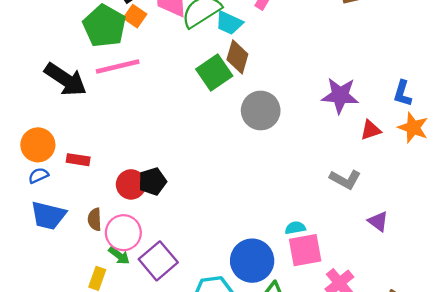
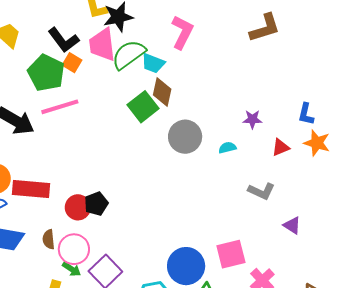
purple star: (340, 95) -> (252, 119), size x0.6
red rectangle: (78, 160) -> (31, 189), size x1.8
cyan semicircle: (295, 228) -> (227, 148), moved

